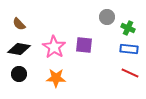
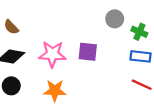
pink star: (54, 47) -> (52, 54), turned -30

